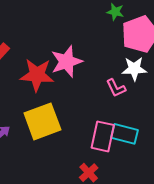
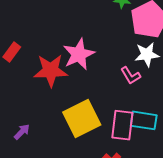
yellow square: (42, 121) -> (82, 119), moved

